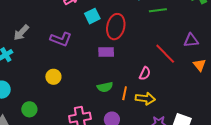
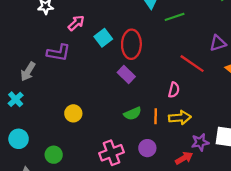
purple L-shape: (61, 39) -> (58, 53), moved
purple rectangle: (106, 52) -> (126, 75), turned 56

